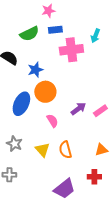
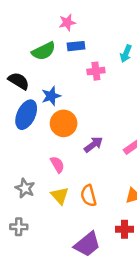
pink cross: (71, 50) -> (96, 71), size x0.6
blue ellipse: (21, 104) -> (26, 115), moved
purple arrow: (78, 109) -> (93, 145), moved
pink semicircle: (52, 121) -> (57, 164), moved

